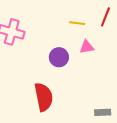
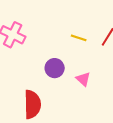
pink triangle: (87, 47) -> (83, 79), moved, turned 42

